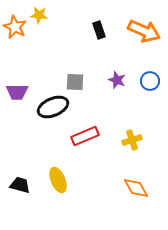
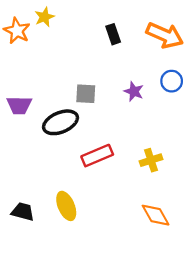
yellow star: (39, 15) -> (44, 17), turned -30
blue circle: (150, 81) -> (172, 81), moved

